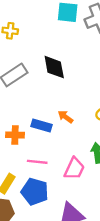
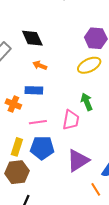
orange arrow: (66, 117) -> (40, 65), moved
orange cross: (15, 135) -> (13, 104), turned 35

